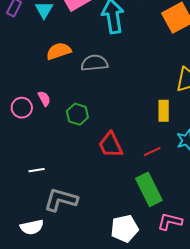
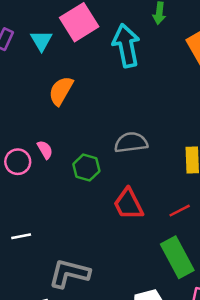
orange semicircle: (59, 51) -> (61, 91), turned -40
gray semicircle: (94, 63) -> (131, 143), moved
white line: (37, 170) -> (21, 236), moved

